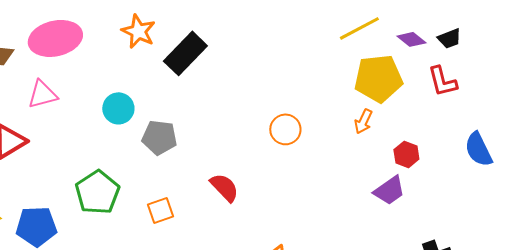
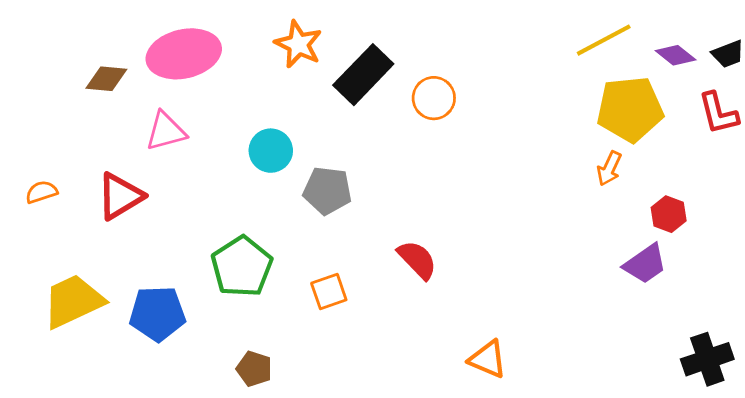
orange circle: (285, 129) -> (434, 98), moved

